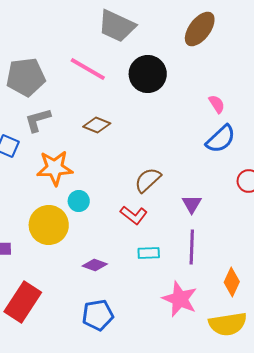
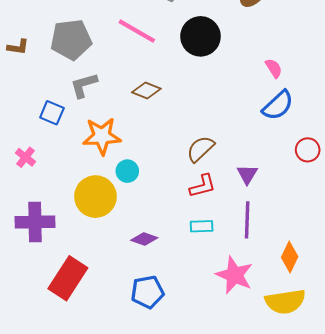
red L-shape: (134, 215) -> (203, 186), moved, turned -52

